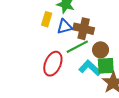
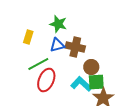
yellow rectangle: (47, 19) -> (28, 37), moved
green line: (77, 47) -> (38, 64), moved

